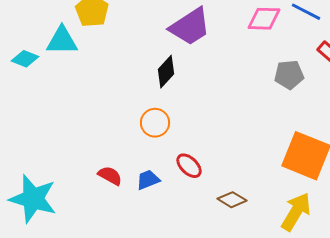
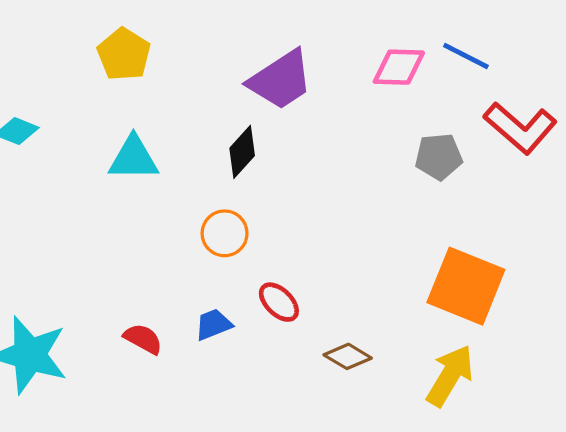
cyan triangle: (62, 41) -> (133, 158), moved
red semicircle: (110, 176) -> (143, 339), moved

